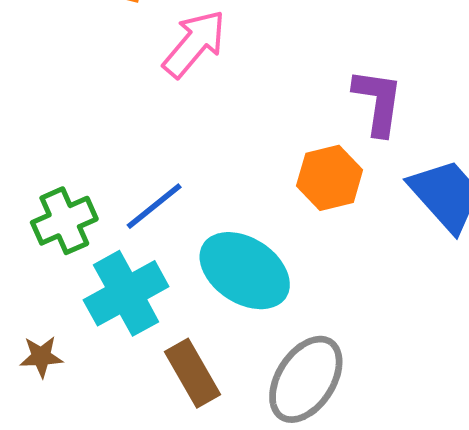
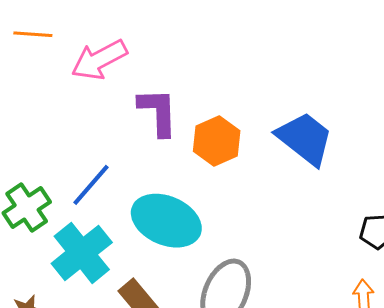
pink arrow: (194, 44) -> (99, 60), turned -148
purple L-shape: (378, 102) -> (158, 112), moved

